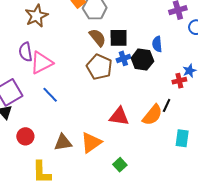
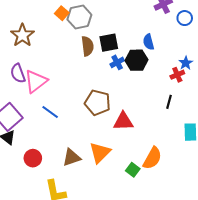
brown semicircle: (98, 38) -> (88, 46), turned 42
brown pentagon: (99, 67) -> (97, 103), moved
orange semicircle: (152, 115) -> (152, 158), moved

